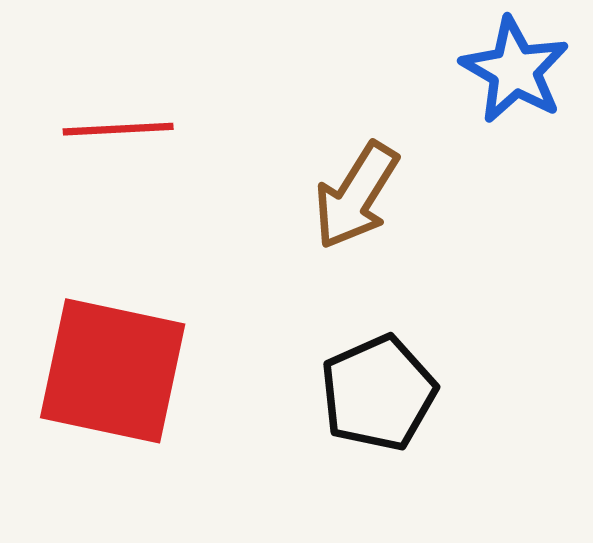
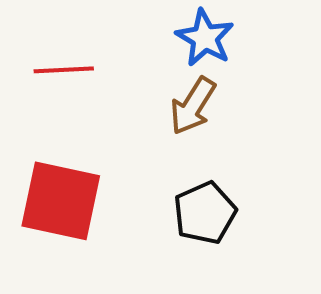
blue star: (515, 70) -> (205, 38), moved

